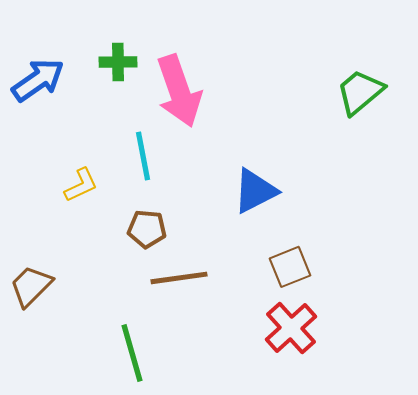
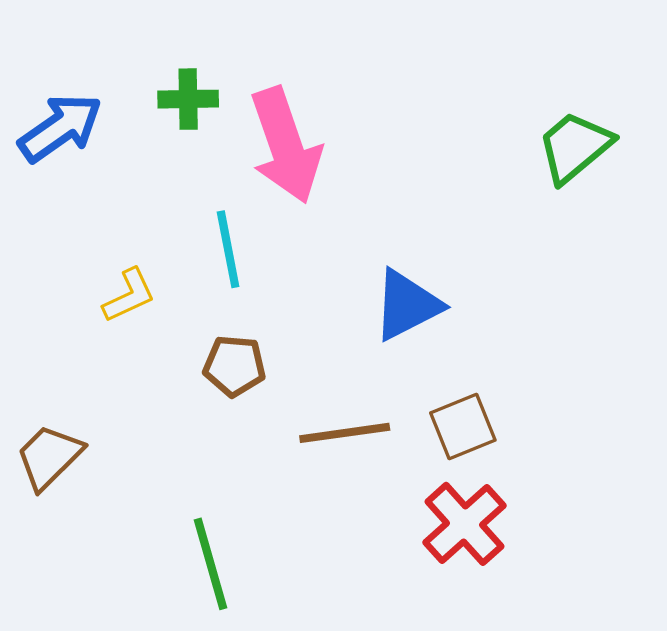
brown line: (179, 278) -> (345, 433), moved

